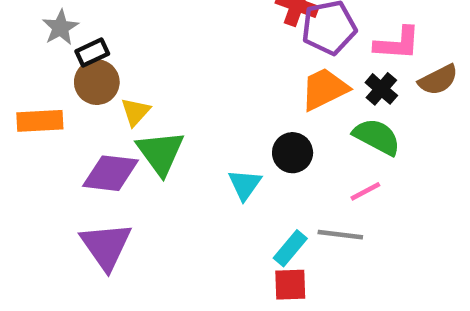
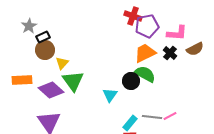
orange rectangle: (40, 121) -> (22, 80), moved
green semicircle: (377, 137) -> (145, 74), moved
purple diamond: (110, 173) -> (51, 90), turned 35
pink line: (365, 191) -> (170, 116), moved

